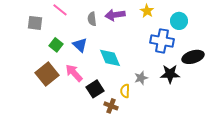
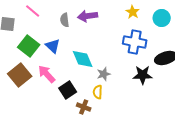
yellow star: (147, 11) -> (133, 12), moved
cyan circle: (179, 21) -> (162, 18), moved
green square: (56, 45) -> (29, 46), size x1.5
gray star: (141, 78) -> (104, 74), moved

